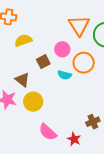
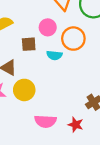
brown square: (43, 62) -> (29, 44), turned 32
pink semicircle: (48, 132) -> (45, 121), turned -30

